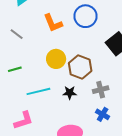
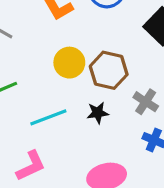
gray cross: (101, 90) -> (146, 102), turned -35

